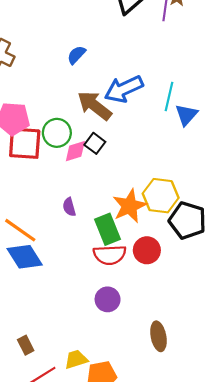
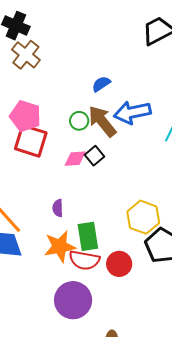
blue semicircle: (76, 55) -> (101, 84), moved
green circle: (57, 133) -> (79, 121), moved, size x0.7
orange star: (130, 206) -> (60, 246), moved
purple circle: (108, 299) -> (73, 300), size x1.6

